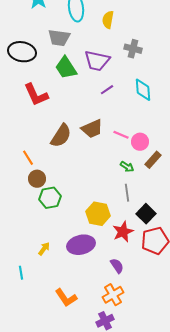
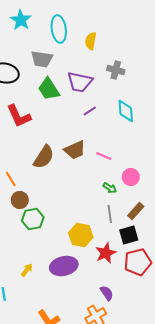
pink circle: (140, 142) -> (131, 177), moved
brown rectangle: (153, 160) -> (136, 211), moved
black square: (146, 214) -> (129, 235), turned 30
purple semicircle: (117, 266) -> (107, 293), moved

